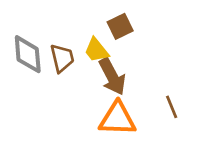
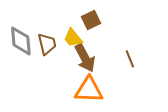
brown line: (172, 107) -> (130, 59), moved

